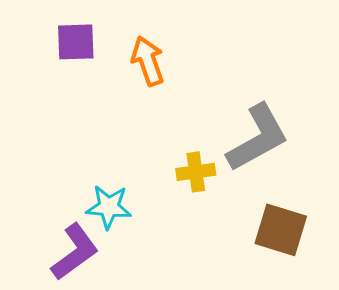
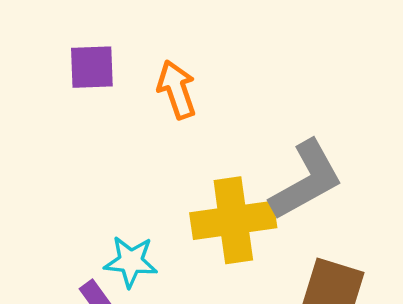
yellow cross: (196, 172) -> (233, 220), size x1.8

